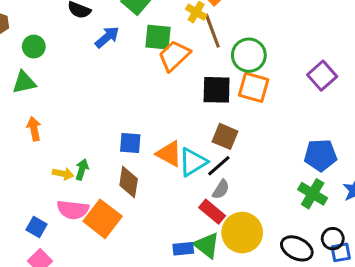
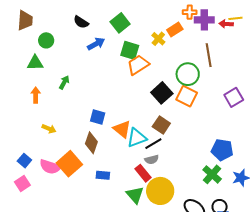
brown line: (212, 31) -> (209, 55), moved
black square: (217, 90) -> (162, 93), turned 35
green arrow: (82, 170) -> (64, 82), moved
gray semicircle: (221, 189) -> (152, 160), turned 32
pink semicircle: (73, 210) -> (50, 167), moved
blue rectangle: (183, 249) -> (103, 175), moved

